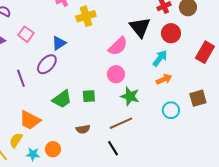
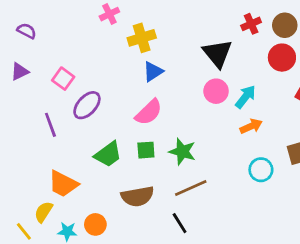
red circle: (171, 33) -> (282, 58), moved
pink square: (26, 34) -> (63, 79), moved
blue triangle: (59, 43) -> (153, 72), moved
pink semicircle: (118, 46) -> (149, 112), moved
pink circle: (116, 74) -> (216, 91), moved
green star: (130, 96) -> (182, 152), moved
brown semicircle: (83, 129) -> (137, 196), size x1.6

